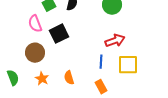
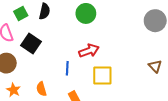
black square: (59, 34) -> (31, 43), turned -30
blue line: (101, 62) -> (67, 68), moved

